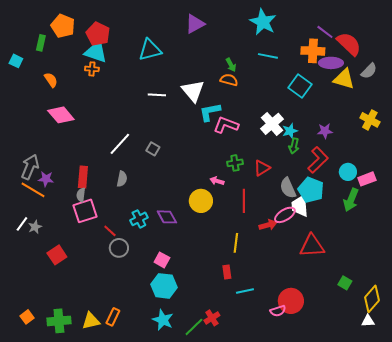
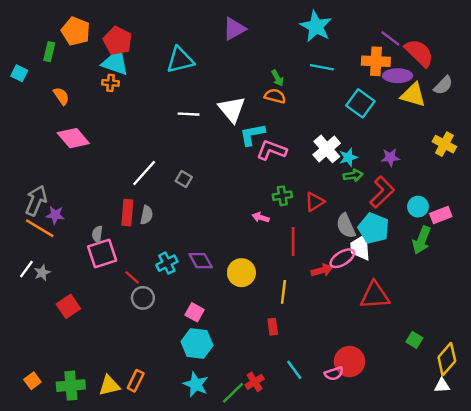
green arrow: (294, 146) -> (353, 175), turned -112
red rectangle: (83, 177) -> (127, 213), moved
yellow circle: (201, 201) -> (241, 273), moved
cyan line: (245, 291) -> (294, 370), moved, turned 66

